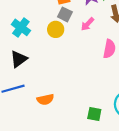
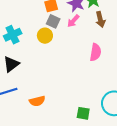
pink arrow: (87, 24) -> (73, 21), moved
cyan cross: (21, 27) -> (13, 35), turned 30

